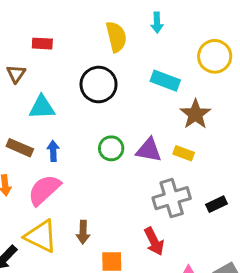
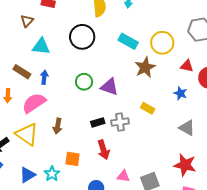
yellow circle: (215, 56) -> (162, 43), moved
yellow rectangle: (184, 153) -> (148, 108), moved
gray cross: (172, 198) -> (120, 122), size x0.7
black rectangle: (217, 204) -> (98, 122), moved
brown arrow: (83, 232) -> (58, 126), moved

